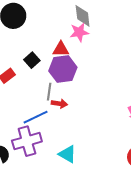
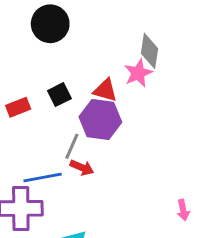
pink star: (79, 32) -> (138, 73), turned -30

